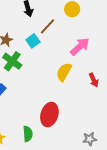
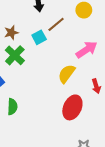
red ellipse: (49, 115) -> (72, 107), moved
green semicircle: (28, 134) -> (12, 107), moved

